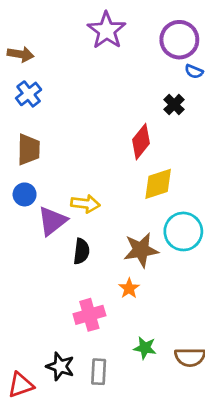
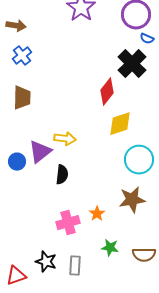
black cross: (174, 105) -> (132, 64), size x1.8
blue circle: (25, 194) -> (17, 162), moved
brown star: (141, 250) -> (132, 200), moved
orange star: (129, 288) -> (97, 214), moved

